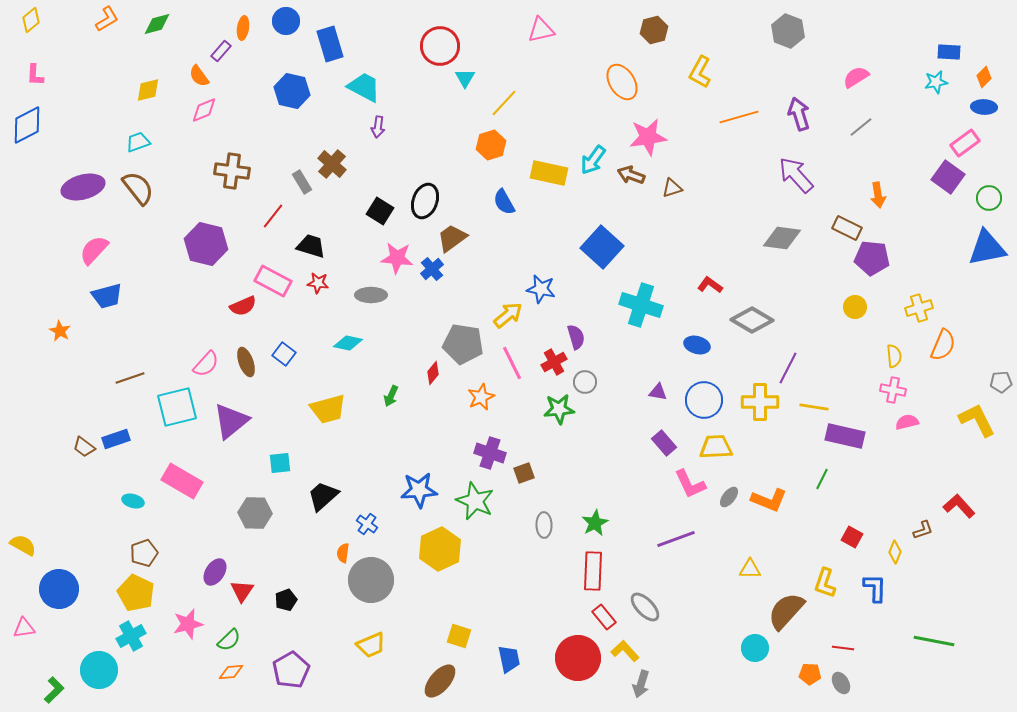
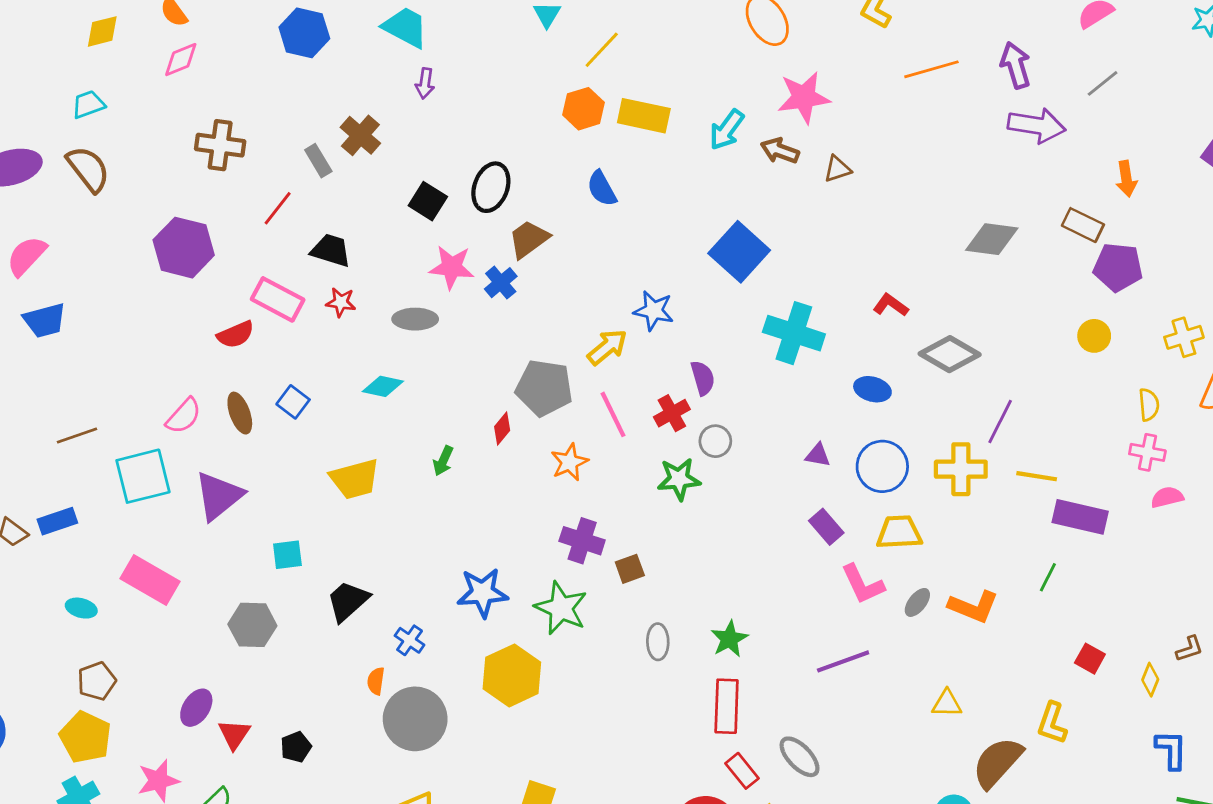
yellow rectangle: (549, 173) -> (644, 116), moved
purple arrow: (796, 175) -> (1037, 125), moved, turned 141
blue L-shape: (875, 588) -> (1171, 750), moved

